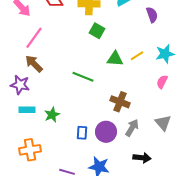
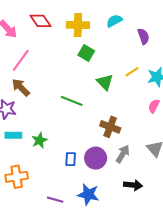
yellow line: (137, 56) -> (132, 72), moved
green triangle: (115, 59) -> (105, 82), turned 42

